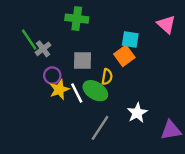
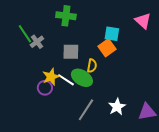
purple circle: (52, 76) -> (45, 88), moved
white line: (77, 93) -> (66, 80), turned -30
white star: (137, 113) -> (117, 107), moved

